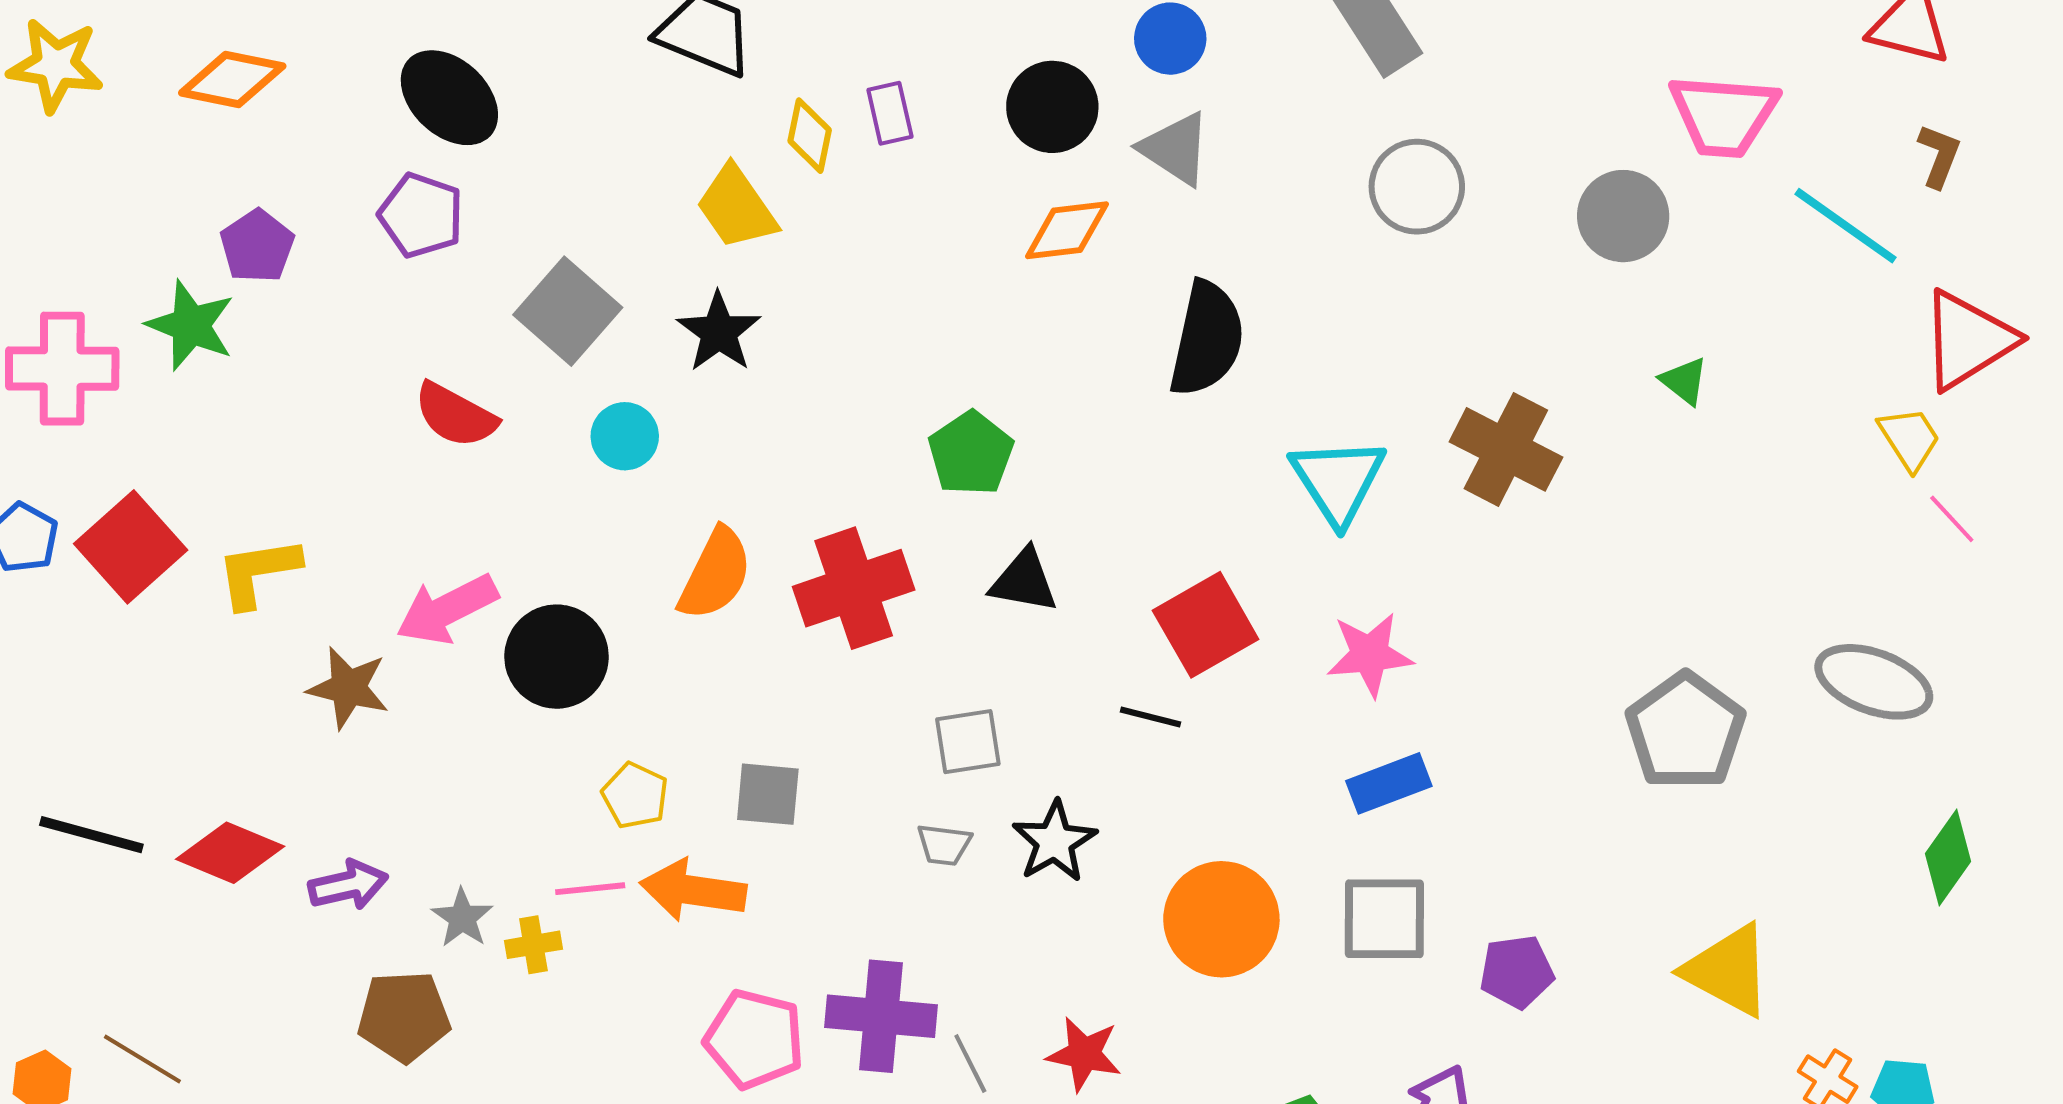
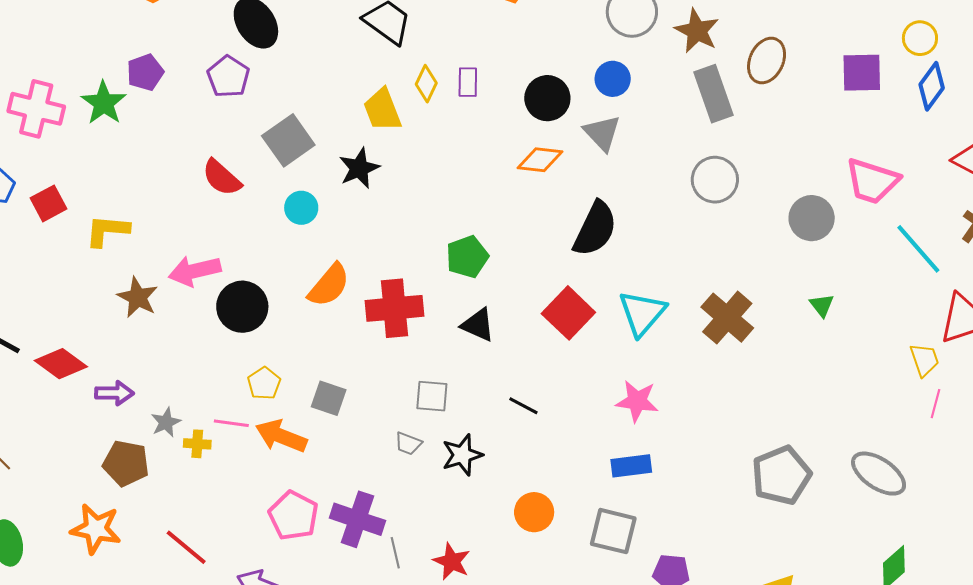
pink line: (1952, 519) -> (936, 404), turned 44
red square: (131, 547) -> (48, 203), size x0.7
red square: (1206, 625) -> (568, 313), moved, turned -30
orange circle: (1221, 919) -> (534, 512), size x0.7

